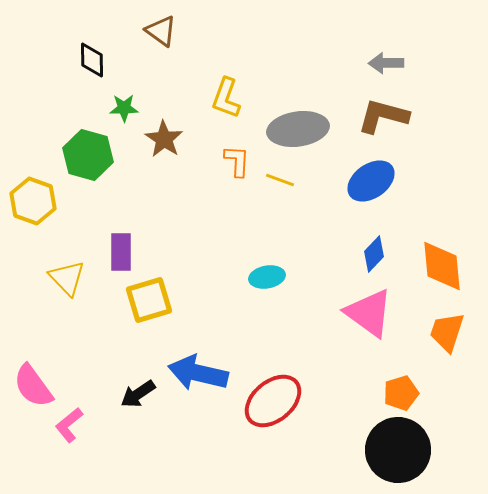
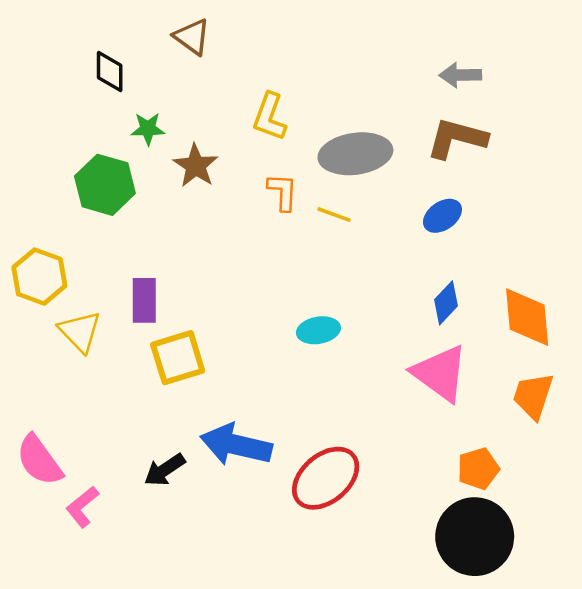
blue ellipse: (371, 181) -> (442, 216), size x0.7
yellow hexagon: (33, 201) -> (39, 277), moved

